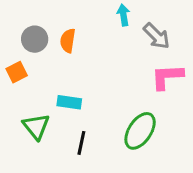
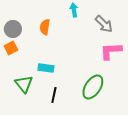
cyan arrow: (123, 15) -> (74, 10), moved
gray circle: (35, 39) -> (13, 29), moved

